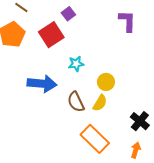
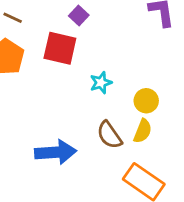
red square: (51, 35) -> (60, 48), turned -35
blue arrow: (42, 84) -> (56, 152), moved

